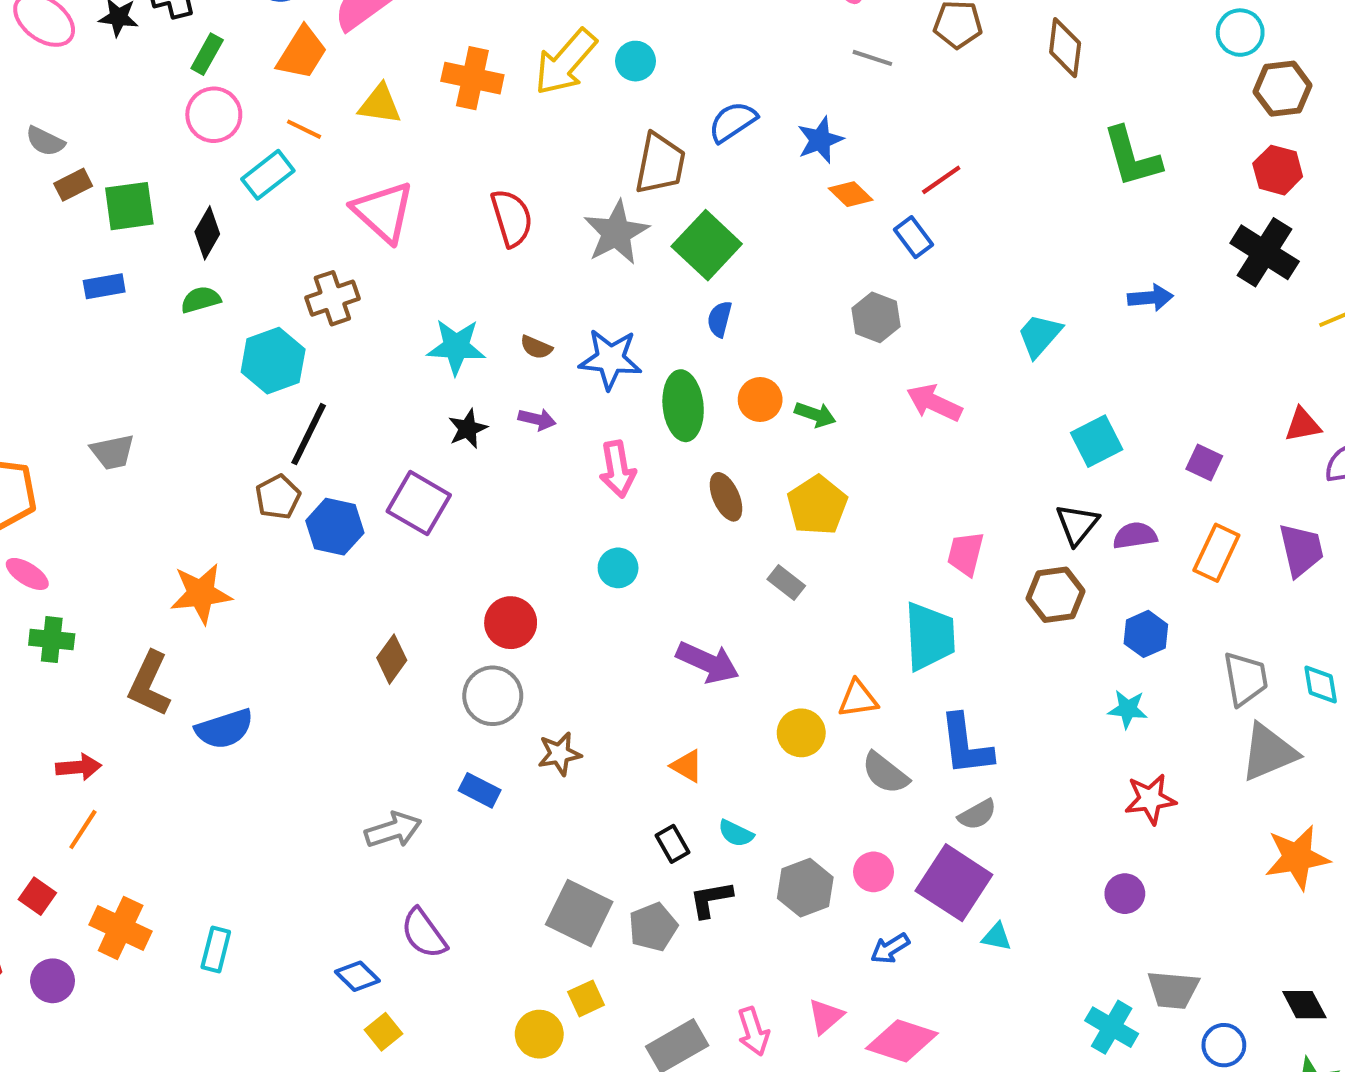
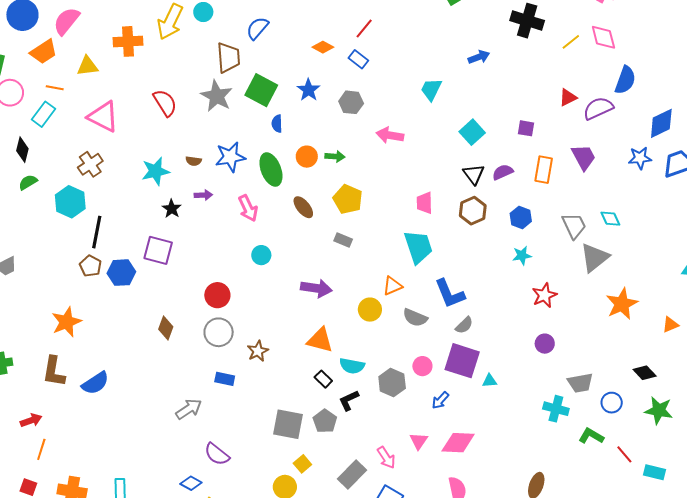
orange trapezoid: (302, 53) -> (44, 52), turned 40
blue star: (820, 140) -> (308, 90), moved
orange triangle: (687, 766) -> (320, 340), size x1.6
cyan semicircle: (736, 833) -> (352, 366), size x1.4

